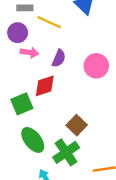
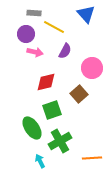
purple semicircle: (59, 58) -> (65, 51), moved
green square: (22, 104) -> (52, 110), moved
brown square: (77, 125) -> (79, 94), moved

